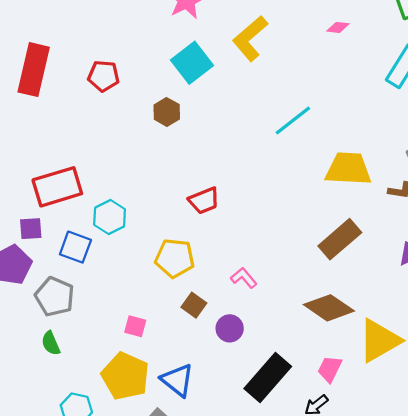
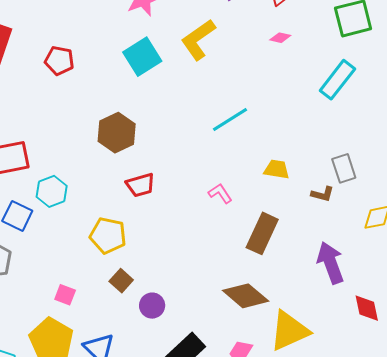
brown hexagon: (167, 112) -> (117, 133), moved, size x1.5
yellow trapezoid: (348, 169) -> (277, 169), size x0.6
brown rectangle: (340, 239) -> (262, 233), turned -30
pink L-shape: (244, 278) -> (220, 193), moved

